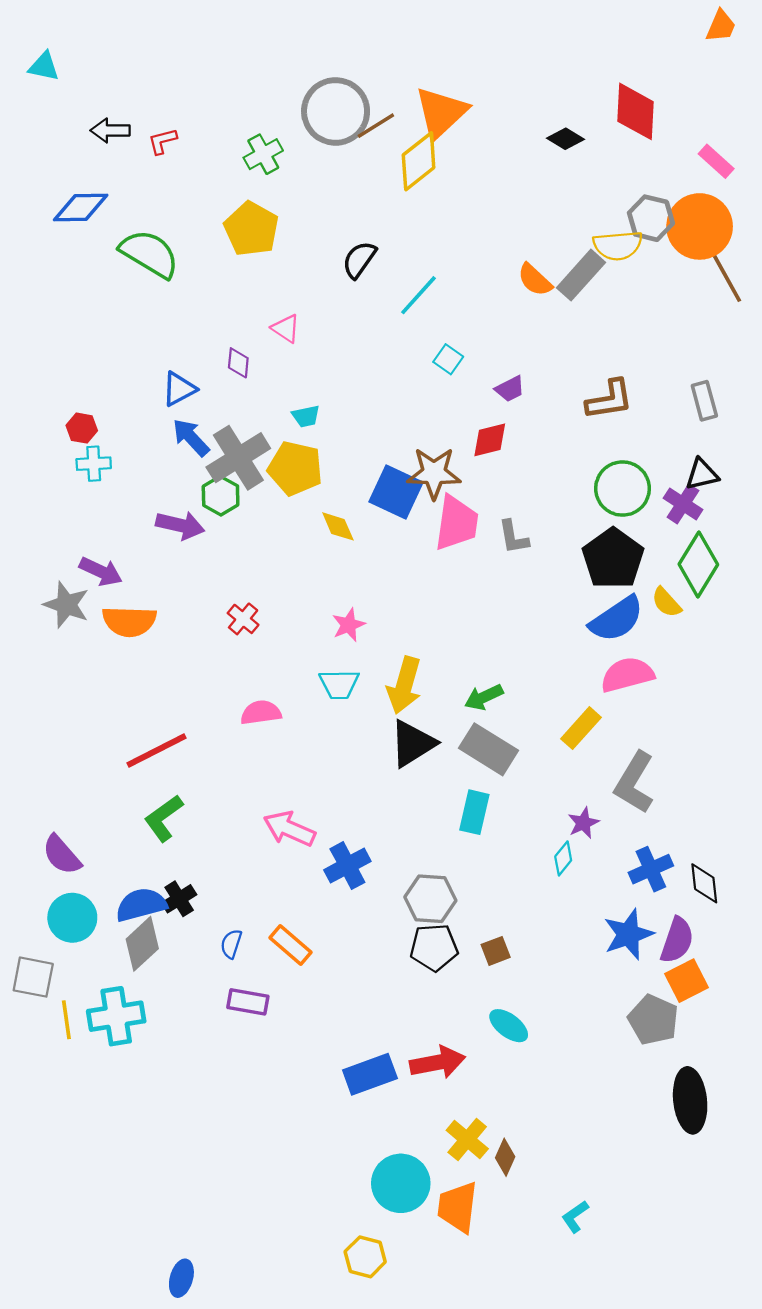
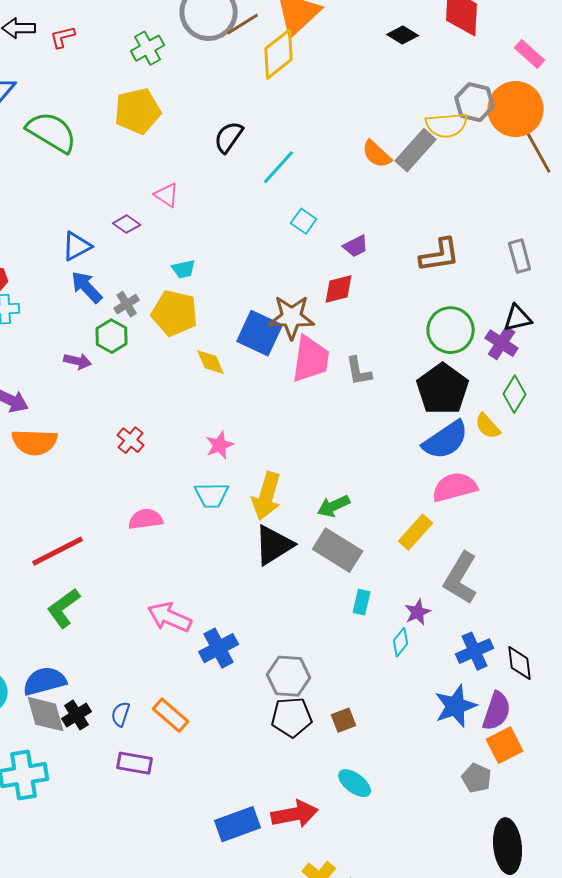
yellow pentagon: (251, 229) -> (138, 111), turned 30
purple diamond: (238, 363) -> (127, 224), turned -60
gray cross: (238, 458) -> (127, 304), size x0.5
purple arrow: (180, 525) -> (78, 361), size x0.7
green diamond: (698, 564) -> (515, 394), size x0.7
cyan rectangle: (474, 812) -> (362, 602), moved, size x0.7
black cross: (179, 899) -> (77, 715), moved
gray diamond: (142, 944) -> (46, 714), turned -63
gray pentagon: (653, 1020) -> (477, 778), size x0.7

